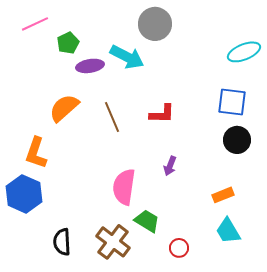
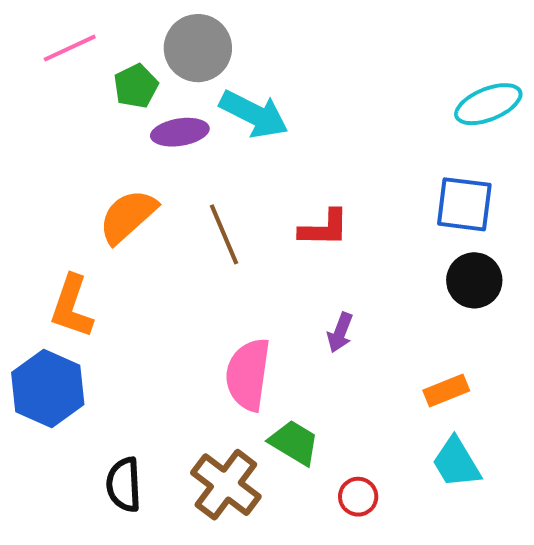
gray circle: (155, 24) -> (198, 48), moved

